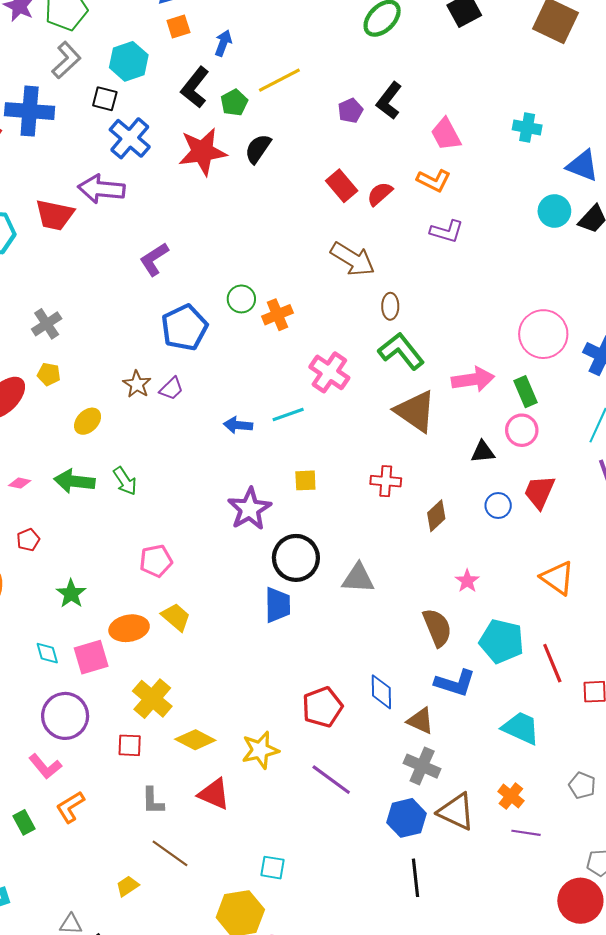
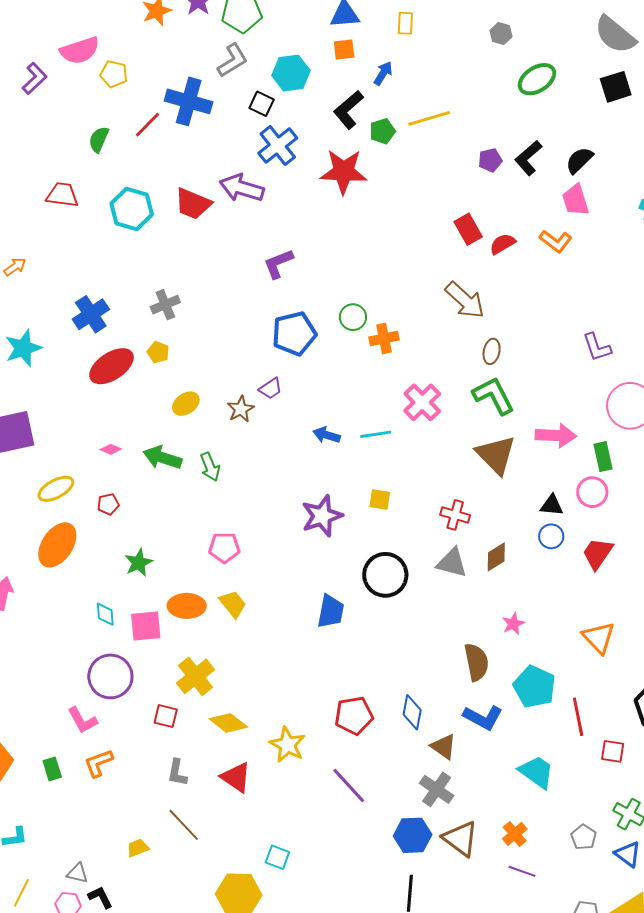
black semicircle: (258, 149) -> (579, 160), moved
purple L-shape: (447, 231) -> (597, 347), moved, turned 44
brown star: (137, 384) -> (241, 409), moved
blue circle: (498, 506) -> (551, 536), moved
black circle: (296, 558) -> (385, 575), moved
gray triangle: (358, 578) -> (452, 563), moved
yellow star: (260, 750) -> (288, 745), turned 30

